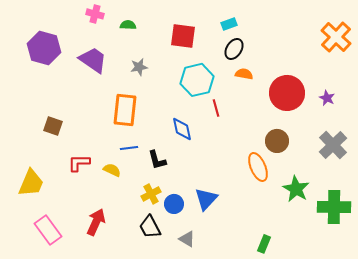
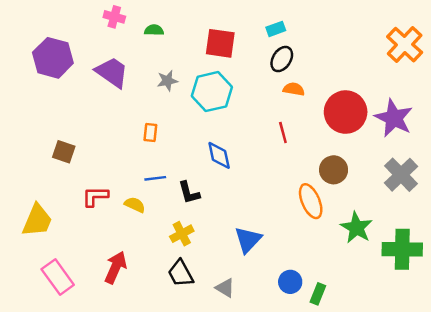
cyan hexagon: (197, 80) -> (212, 92), moved
purple star: (327, 98) -> (394, 118), size x2.0
red line: (216, 108) -> (283, 133), moved
orange rectangle: (125, 110) -> (150, 133), size x0.5
blue circle: (174, 204) -> (290, 282), moved

